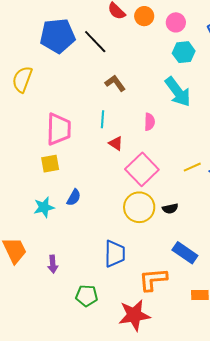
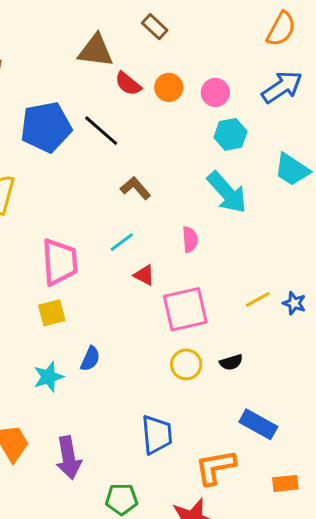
cyan line: (103, 119) -> (122, 242), turned 54
pink square: (142, 169) -> (185, 309), turned 36
yellow circle: (139, 207) -> (186, 364), size x0.7
purple arrow: (53, 264) -> (69, 458), size x1.6

